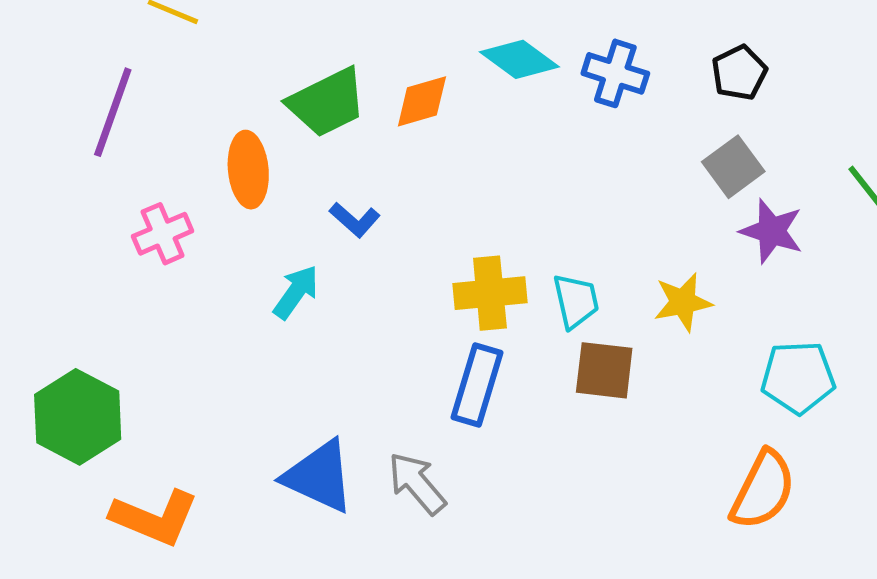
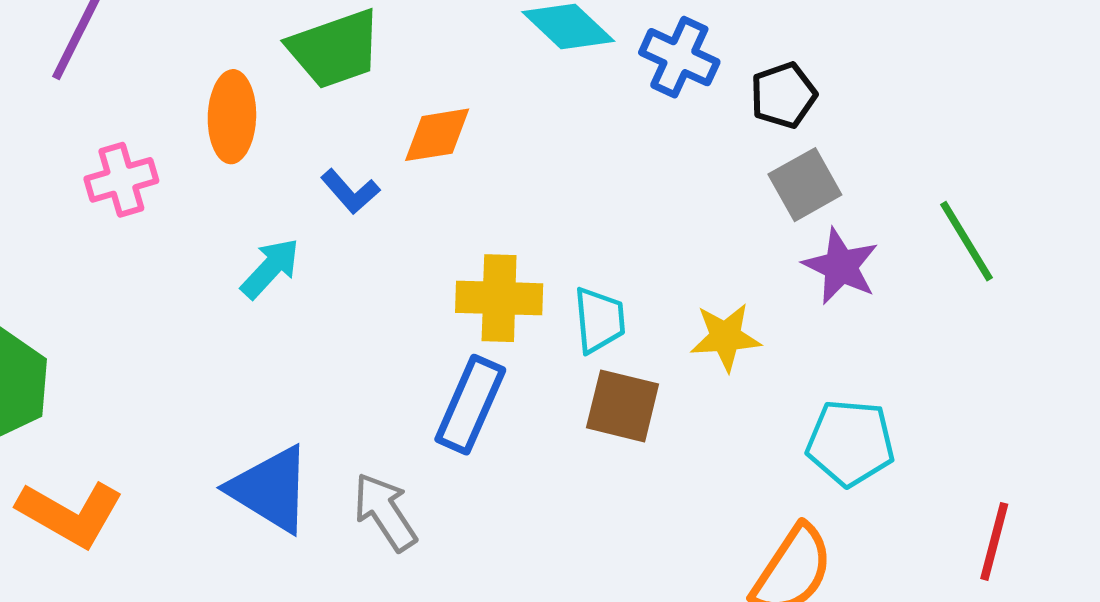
black pentagon: (739, 73) -> (783, 95), moved
orange diamond: (422, 101) -> (437, 135), moved

